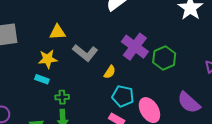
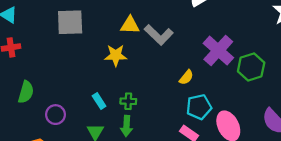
gray L-shape: (85, 53) -> (159, 35), moved
cyan rectangle: (42, 79) -> (99, 101), moved, turned 32
cyan pentagon: (123, 96) -> (199, 107), turned -30

